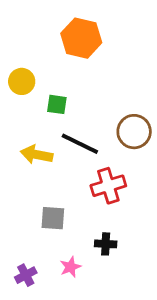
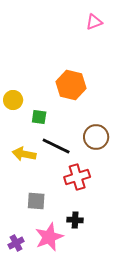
orange hexagon: (81, 38) -> (71, 85), moved
pink star: (70, 267) -> (49, 237), size x1.8

